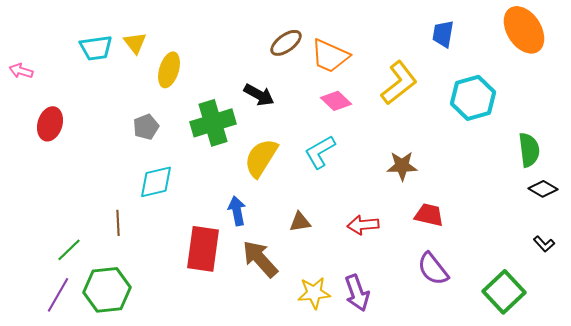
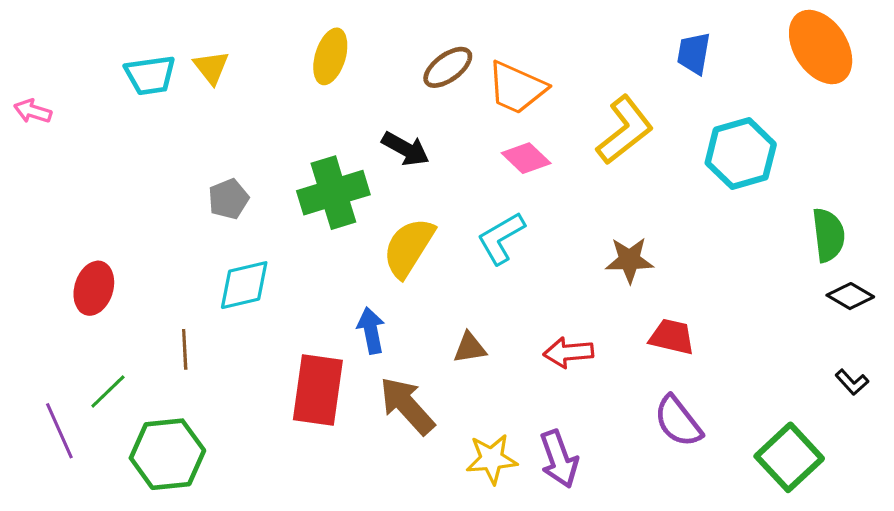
yellow ellipse: (169, 70) -> (330, 56), moved
red ellipse: (50, 124) -> (94, 288), moved
purple line: (58, 295) -> (59, 431), moved, turned -54

